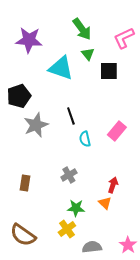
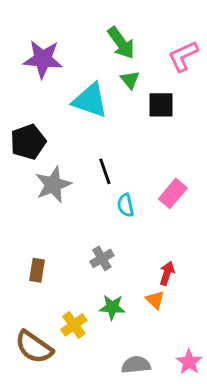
yellow cross: (67, 229) -> (74, 325), moved

